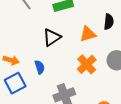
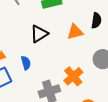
orange cross: (87, 64) -> (73, 76), moved

